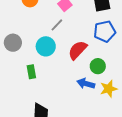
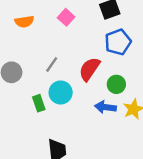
gray line: (57, 25) -> (52, 65), moved
cyan circle: (46, 46) -> (61, 93), moved

